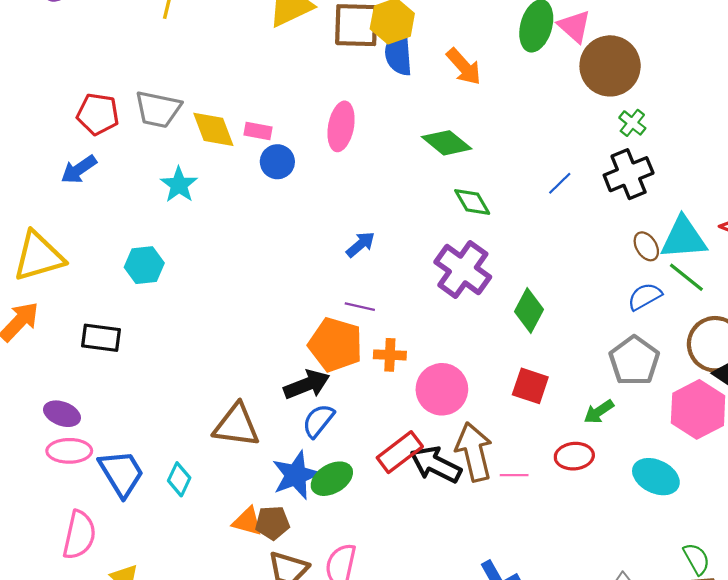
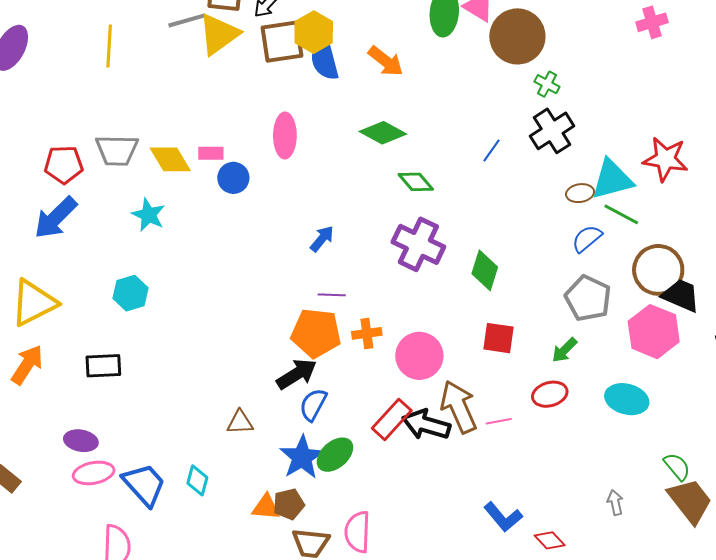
blue arrow: (79, 169) -> (56, 218), size x1.4
brown ellipse: (646, 246) -> (580, 193), turned -56
brown triangle: (236, 425) -> (240, 422), size x0.6

